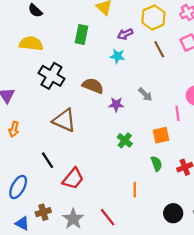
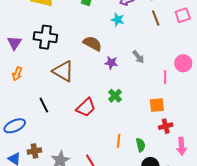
black cross: (51, 76) -> (45, 37), moved, turned -30
orange square: (161, 135) -> (157, 105), moved
green semicircle: (156, 164) -> (141, 145), moved
red trapezoid: (73, 179) -> (86, 107), moved
blue ellipse: (18, 187) -> (15, 126), turned 30

